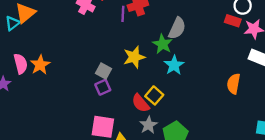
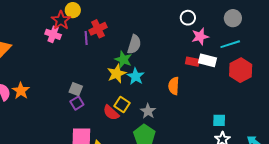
red rectangle: (233, 21) -> (192, 62), moved
yellow star: (134, 57) -> (117, 74), moved
orange semicircle: (234, 84) -> (174, 86), moved
gray star: (148, 125) -> (148, 111), moved

